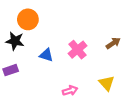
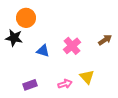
purple rectangle: (11, 70) -> (30, 85), moved
yellow triangle: (107, 83) -> (87, 77), moved

